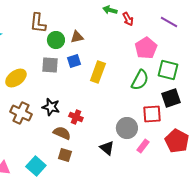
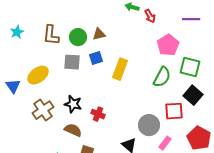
purple line: (169, 22) -> (191, 19), turned -30
brown L-shape: (38, 23) -> (51, 35), moved
black square: (171, 98) -> (193, 95), turned -30
brown cross: (21, 113) -> (43, 110), turned 30
brown semicircle: (62, 133) -> (73, 130), moved

